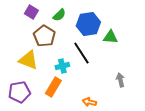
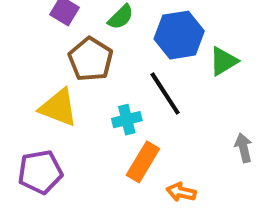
green triangle: (110, 37) -> (223, 61), turned -35
orange rectangle: (53, 87) -> (143, 162), moved

